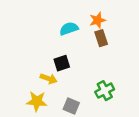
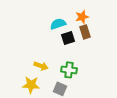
black square: (62, 63) -> (68, 38), moved
green cross: (105, 91) -> (69, 70), moved, turned 35

